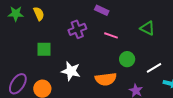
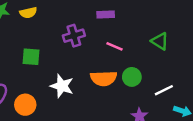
purple rectangle: (102, 10) -> (106, 15), turned -32
yellow semicircle: (39, 14) -> (28, 13), turned 96
orange semicircle: (106, 79) -> (104, 78), moved

